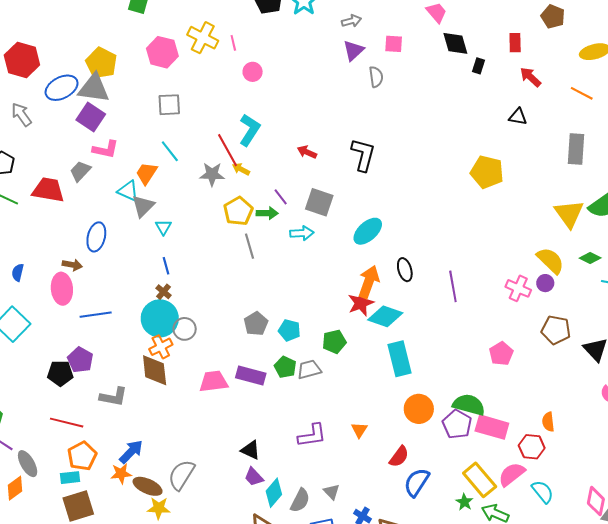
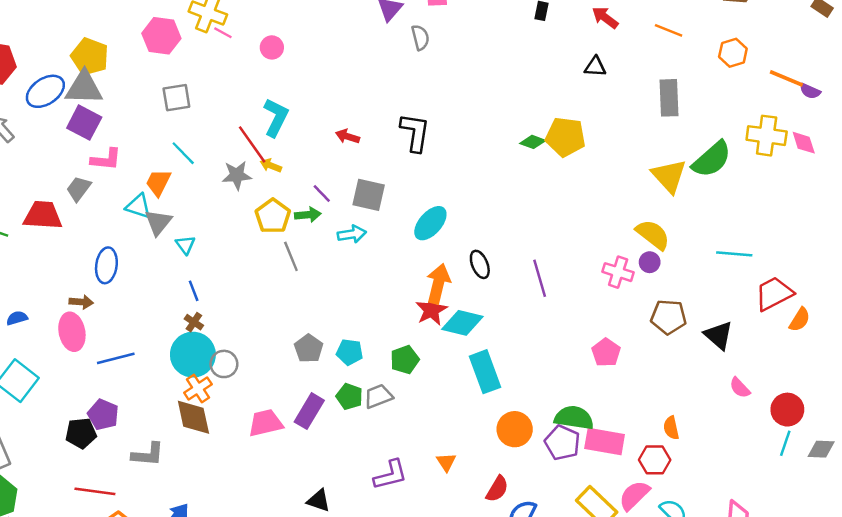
pink line: (233, 43) -> (223, 33), moved, turned -42
green diamond: (590, 258) -> (533, 142), moved
blue semicircle: (18, 272) -> (17, 318), turned 66
purple rectangle: (251, 375) -> (309, 411), turned -68

